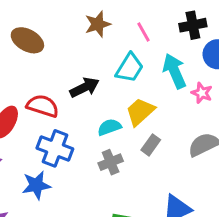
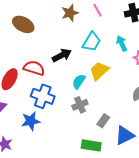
pink line: (144, 32) -> (97, 10), moved
cyan arrow: (174, 71) -> (122, 43), size x0.7
cyan semicircle: (109, 127) -> (79, 82), turned -35
gray rectangle: (151, 145) -> (103, 121), moved

